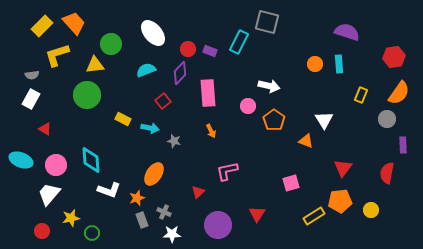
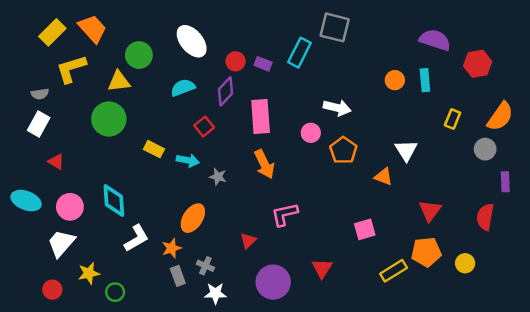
red hexagon: (394, 57) -> (478, 64), moved
orange arrow: (211, 131) -> (264, 164), size x1.6
white L-shape: (109, 190) -> (136, 238), turned -50

